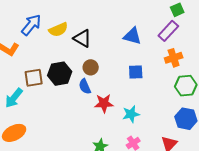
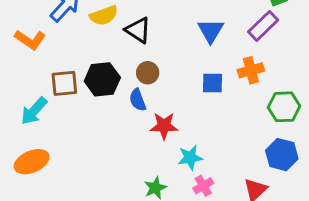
blue triangle: (132, 36) -> (211, 31), turned 42
orange cross: (174, 58) -> (251, 70), moved
cyan star: (131, 114) -> (190, 158), moved

